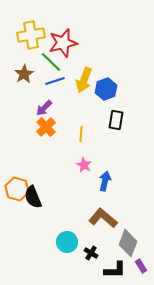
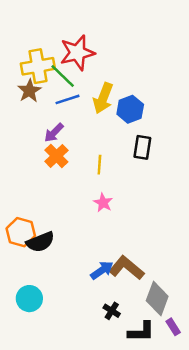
yellow cross: (31, 35) -> (38, 66), moved
blue arrow: (105, 181) -> (102, 270), moved, turned 42
black semicircle: (33, 197) -> (40, 242), turned -90
cyan circle: (67, 242) -> (29, 299), moved

